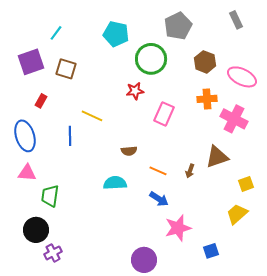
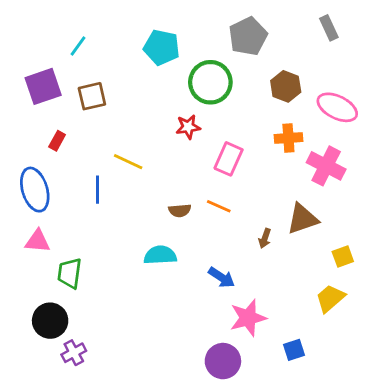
brown square: (66, 69) -> (92, 96), turned -30
orange line: (158, 171) -> (219, 206), moved
purple circle: (144, 260) -> (223, 361), moved

